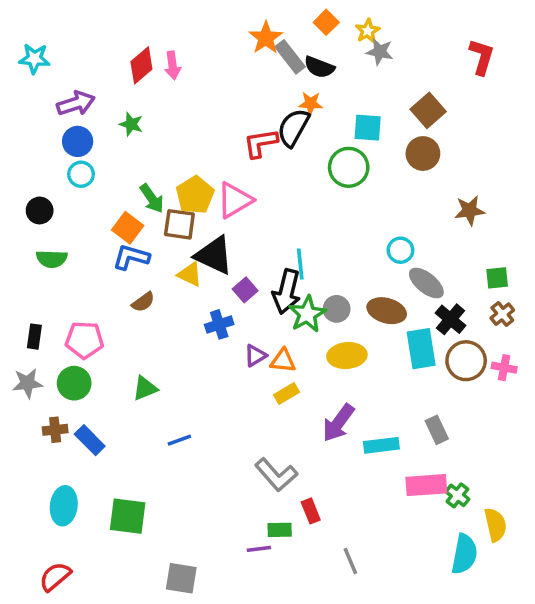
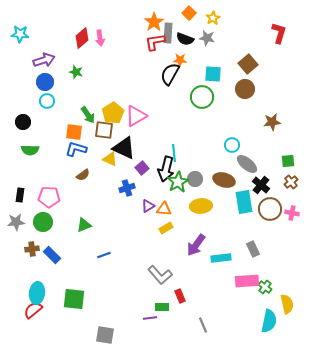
gray star: (380, 52) -> (207, 38), moved
gray rectangle: (290, 57) -> (168, 33), turned 42
red L-shape: (261, 143) -> (155, 42), moved
orange square: (128, 228) -> (74, 132), turned -30
red semicircle: (55, 577) -> (33, 310), moved

